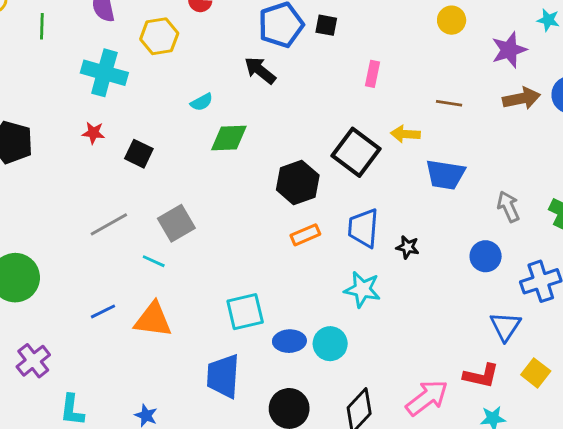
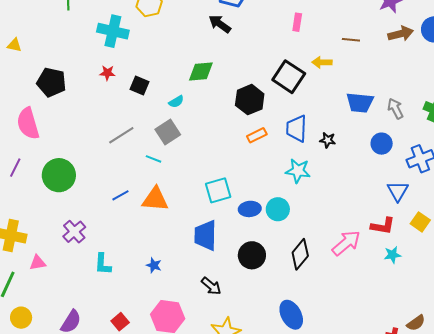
cyan semicircle: (202, 102) -> (176, 102), moved
blue trapezoid: (445, 175) -> (360, 103), moved

